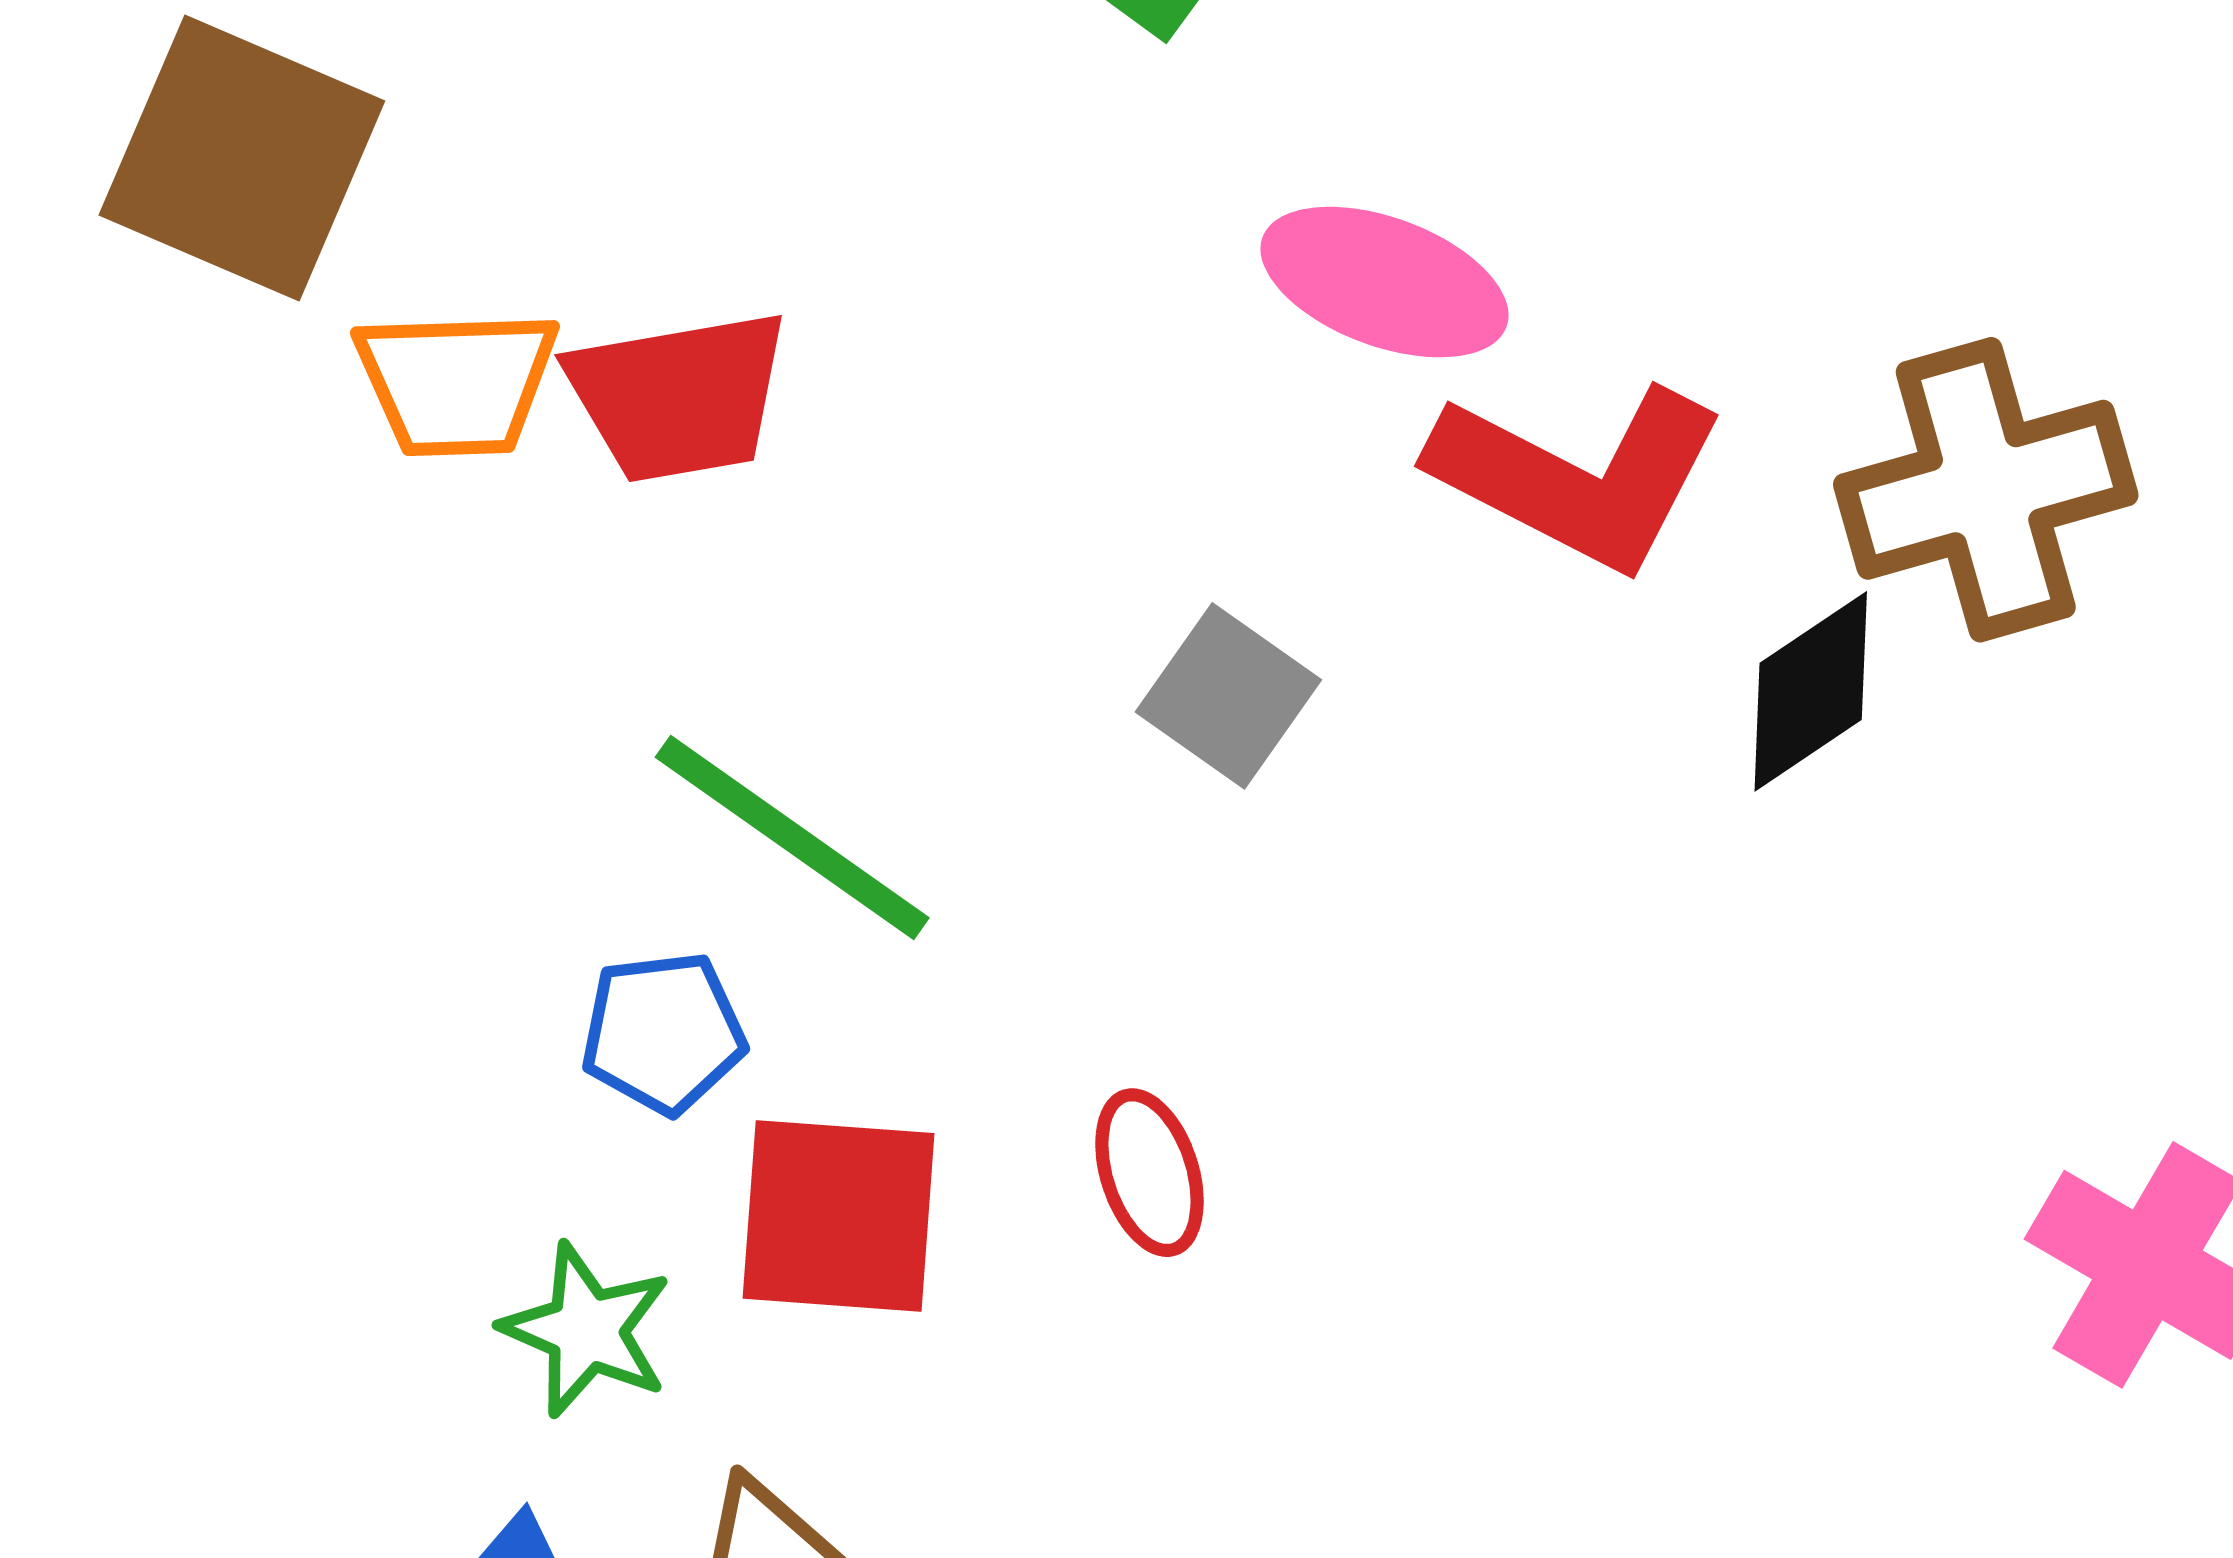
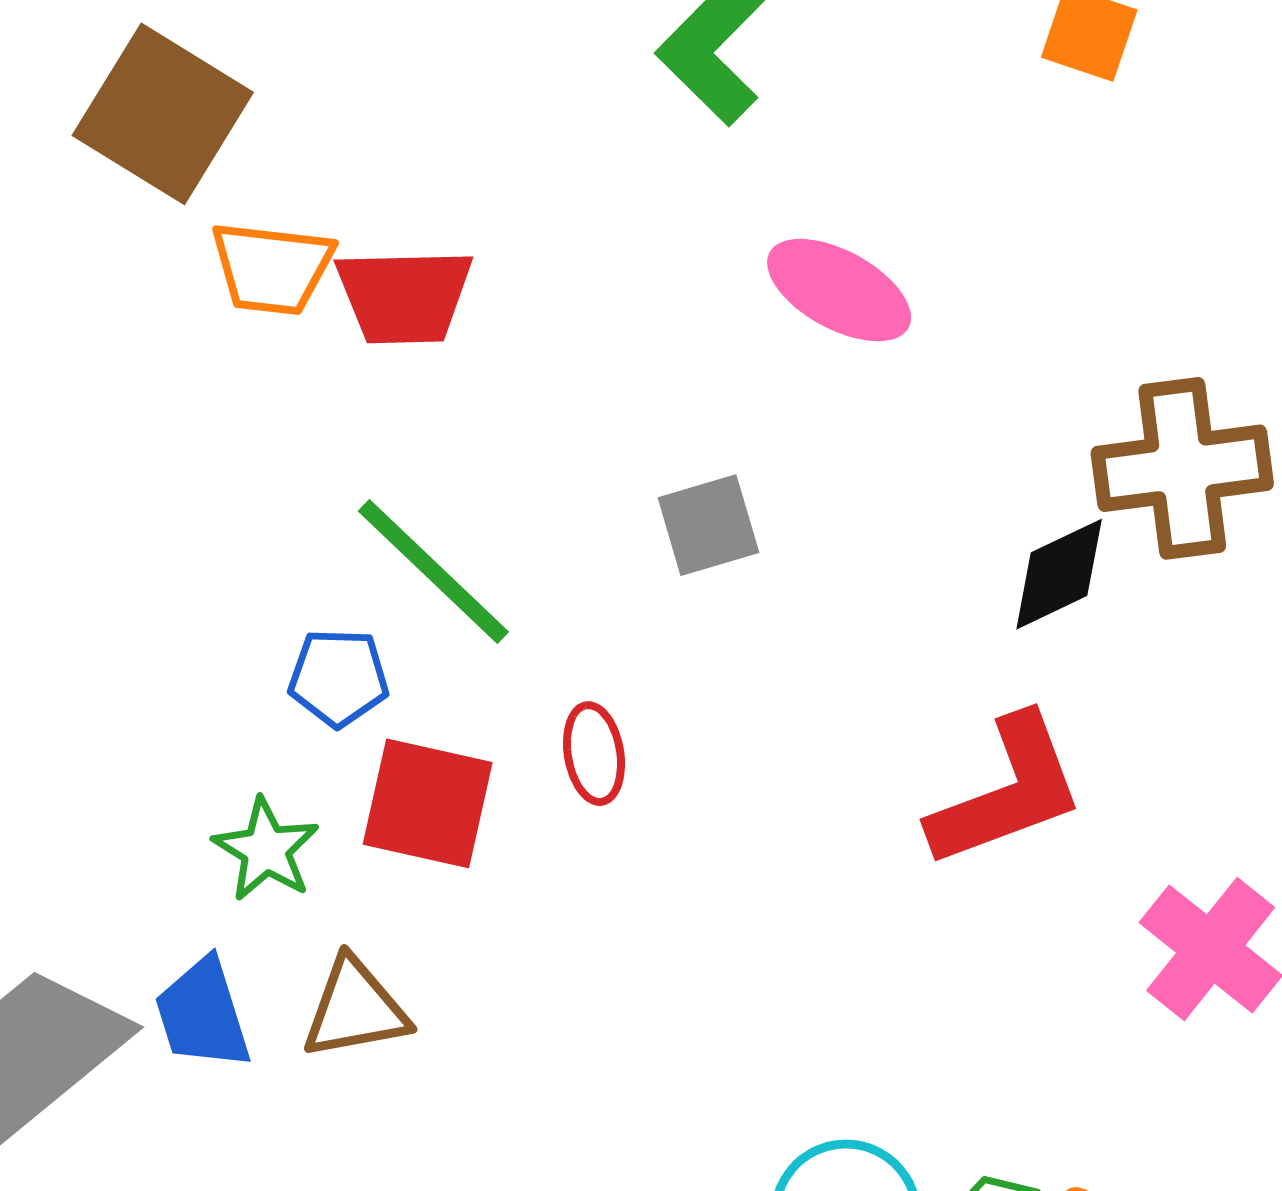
red L-shape: (1578, 477) -> (1007, 792), moved, turned -56
gray square: (1228, 696) -> (708, 525), turned 30
red ellipse: (1149, 1173) -> (594, 754), moved

